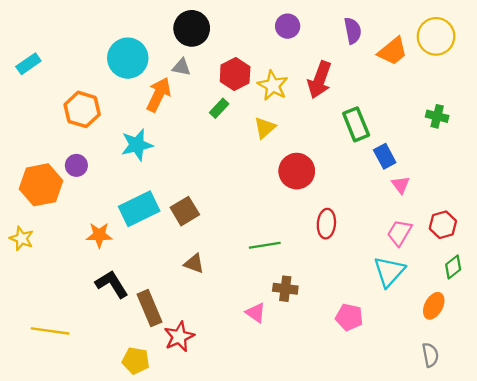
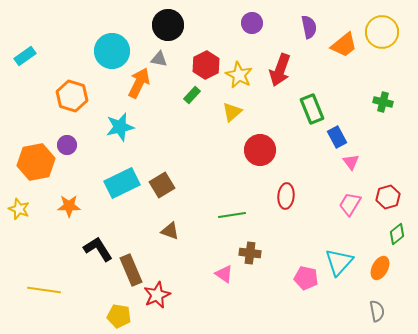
orange star: (99, 235) -> (69, 206), moved
cyan triangle: (389, 272) -> (339, 262), moved

